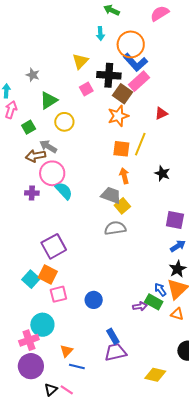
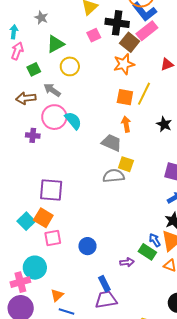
brown arrow: (36, 156) -> (26, 98), moved
cyan semicircle: (64, 191) -> (73, 121), moved
yellow square: (122, 206) -> (126, 164), moved, turned -35
purple square: (54, 246) -> (51, 190), turned 30
purple arrow: (140, 306) -> (127, 262), moved

